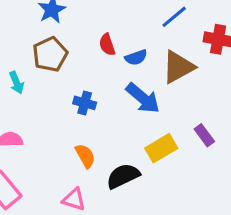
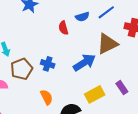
brown pentagon: (50, 54) -> (22, 69), moved
blue semicircle: (136, 57) -> (82, 17), moved
blue arrow: (143, 98) -> (84, 63), turned -75

